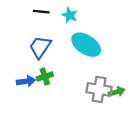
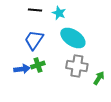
gray cross: (99, 89) -> (77, 66), moved
green arrow: (117, 92) -> (99, 78), turned -40

